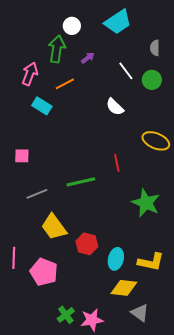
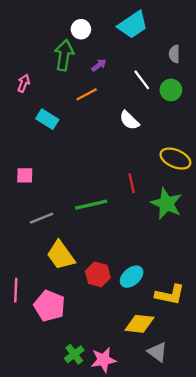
pink arrow: (30, 74) -> (24, 83), moved, size x0.7
orange line: (65, 84) -> (87, 94), moved
green star: (146, 203) -> (166, 204), moved
cyan ellipse: (116, 259) -> (132, 277), moved, turned 35

